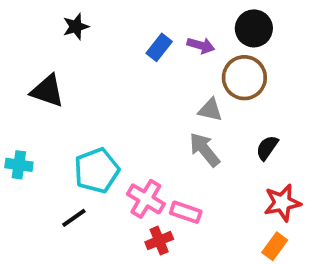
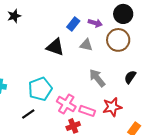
black star: (76, 27) -> (14, 16), moved
black triangle: (47, 91) -> (55, 47), moved
gray triangle: (210, 110) -> (86, 45), moved
red star: (282, 203) -> (112, 107), moved

